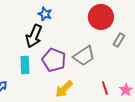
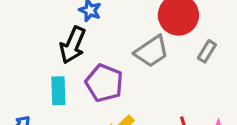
gray trapezoid: (84, 56) -> (152, 51), moved

